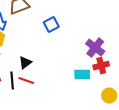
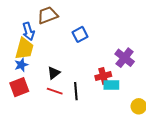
red cross: (101, 66) -> (103, 76), moved
black line: (12, 81) -> (76, 91), moved

